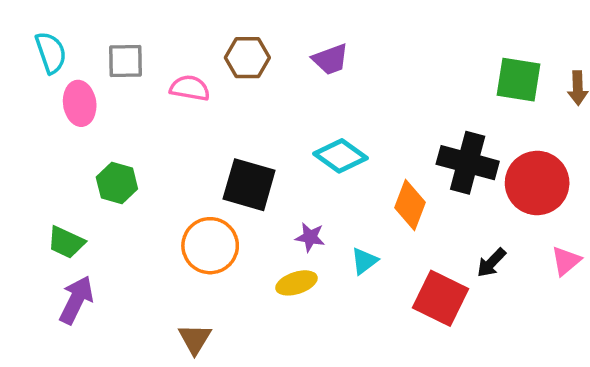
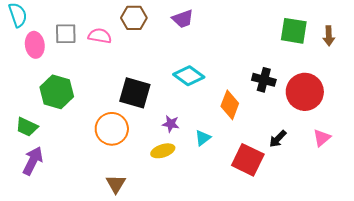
gray square: (125, 61) -> (66, 34), moved
black cross: (468, 163) -> (264, 80), size x0.7
green hexagon: (117, 183) -> (57, 92), size x1.4
brown triangle: (195, 339) -> (116, 184), moved

